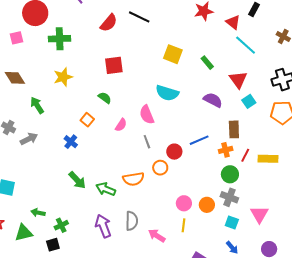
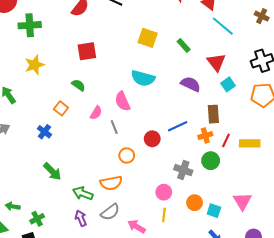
gray line: (147, 142) -> (114, 127), moved
orange circle: (160, 168) -> (127, 155), moved
orange semicircle: (133, 179) -> (111, 183), moved
green arrow: (106, 189) -> (83, 193), moved
gray cross: (229, 197) -> (183, 170), moved
orange circle: (207, 205) -> (195, 203), moved
gray semicircle: (132, 221) -> (110, 212), turned 54
purple arrow: (103, 226) -> (81, 218), size x0.7

